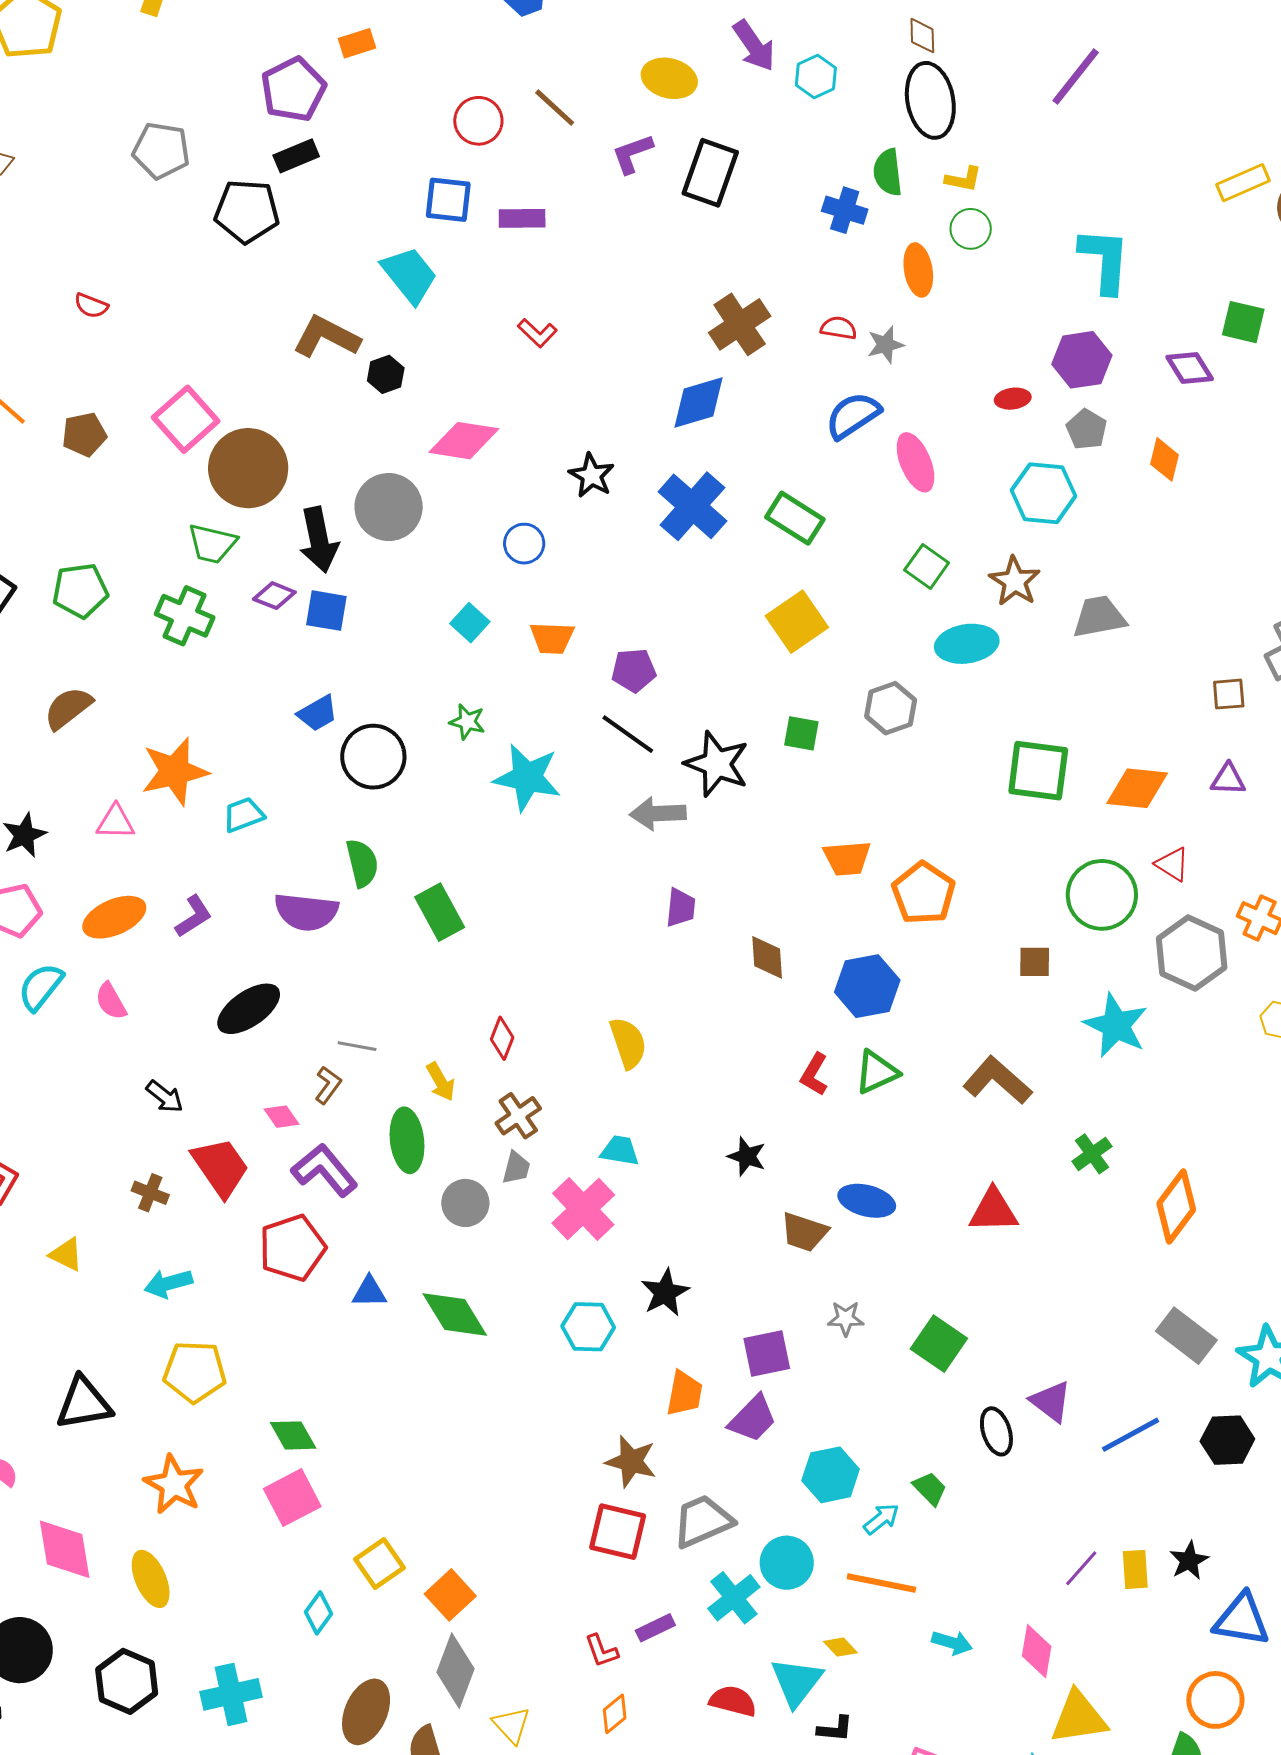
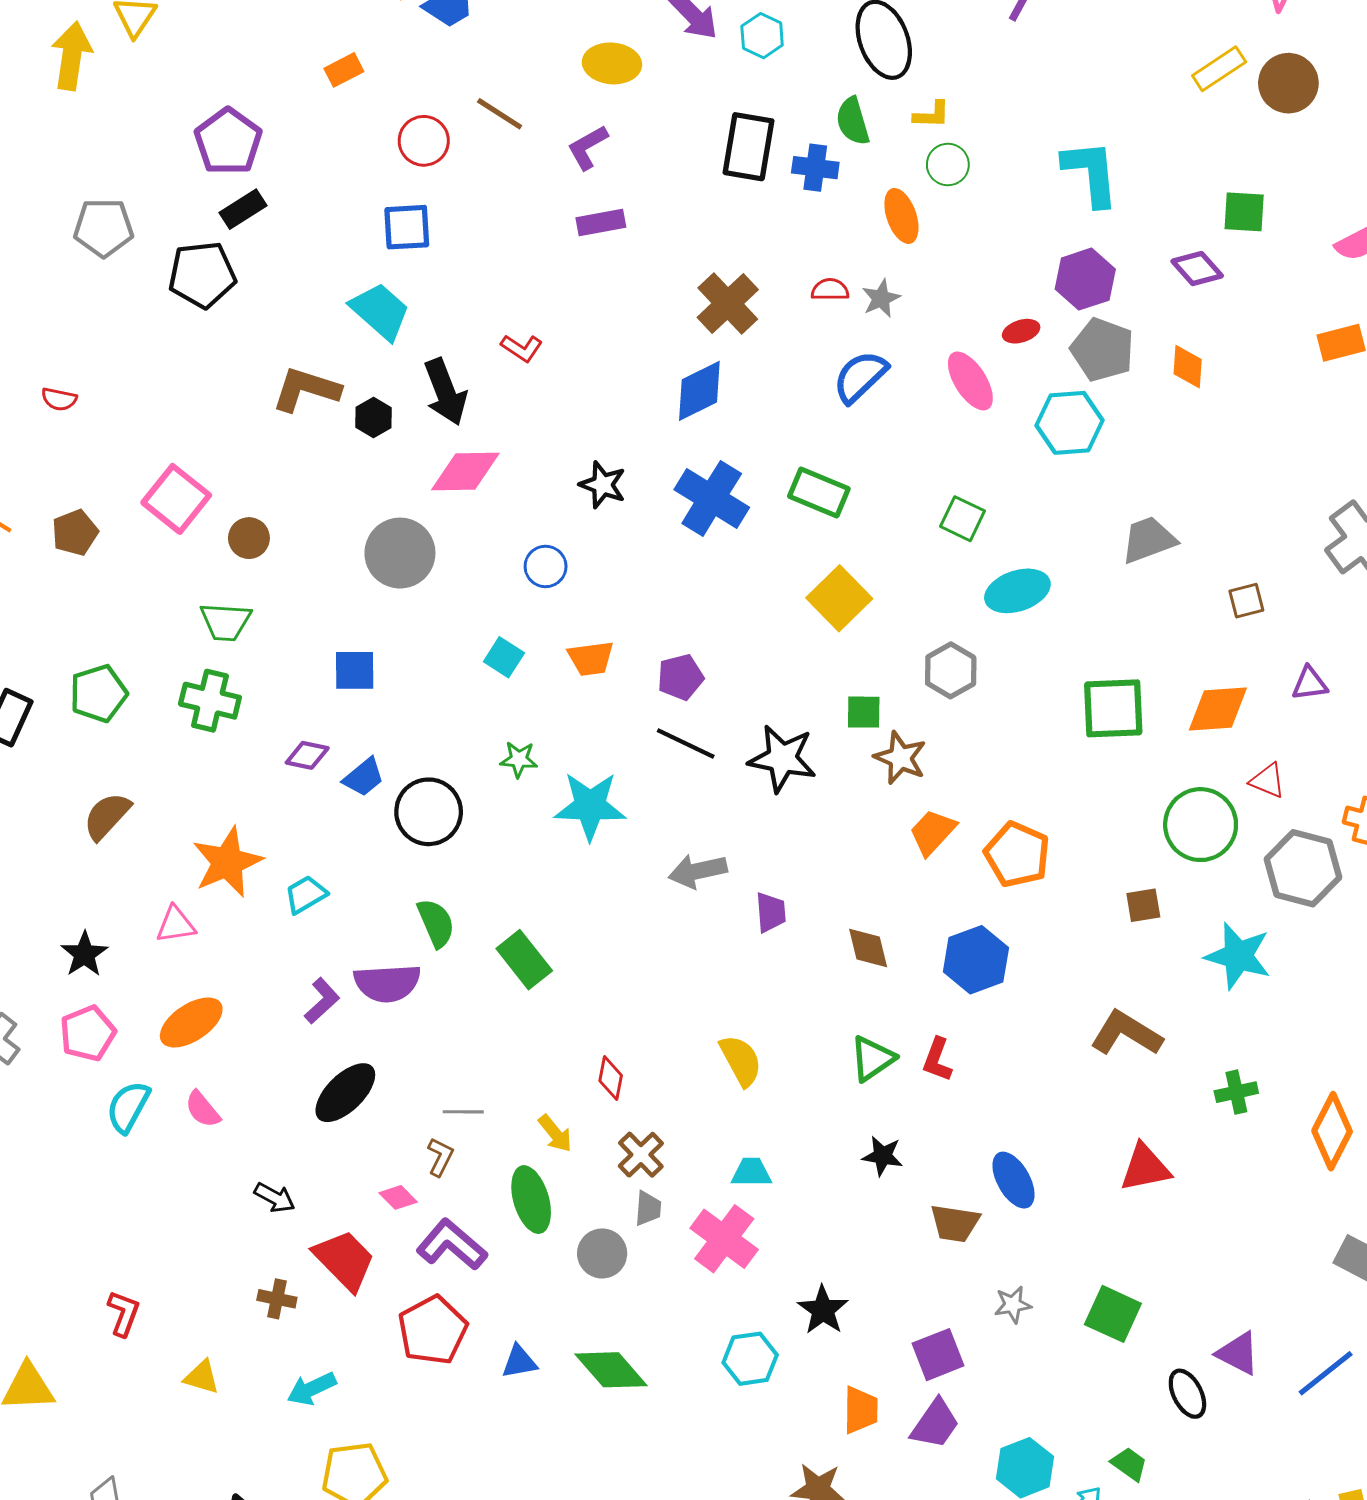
orange rectangle: (357, 43) -> (344, 70), moved
black rectangle: (710, 173) -> (748, 147), moved
purple rectangle: (522, 218) -> (601, 222), moved
gray pentagon: (1087, 429) -> (1102, 350), size x1.5
pink ellipse: (916, 462) -> (970, 381), moved
brown circle: (248, 468) -> (249, 538), size x0.5
black arrow: (319, 540) -> (445, 392), moved
brown star: (1015, 581) -> (900, 758), moved
purple diamond: (274, 596) -> (307, 755), moved
brown square: (1229, 694) -> (1246, 601), moved
gray arrow: (658, 814) -> (698, 871), moved
orange trapezoid: (847, 858) -> (933, 832), turned 147
purple L-shape: (194, 916) -> (322, 1001), moved
green triangle: (877, 1072) -> (872, 1059), moved
green cross: (1092, 1154) -> (1236, 1092), turned 33
blue ellipse: (867, 1201) -> (1014, 1180), turned 56

